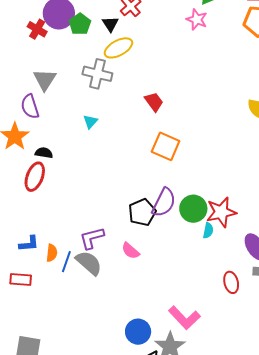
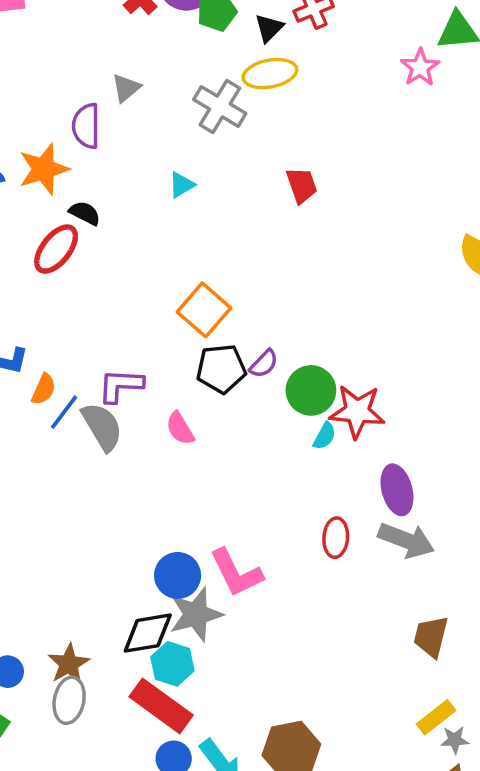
gray triangle: (45, 80) -> (126, 88), size x0.7
orange square: (166, 146) -> (204, 310), moved
purple semicircle: (164, 203) -> (264, 364), size x0.6
blue circle: (138, 332) -> (178, 575), moved

